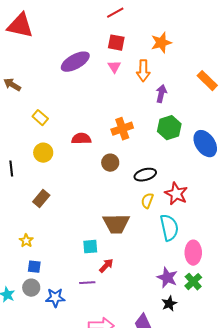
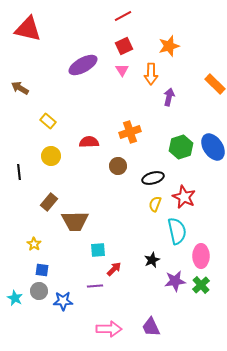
red square: (116, 43) -> (124, 46), turned -36
green hexagon: (169, 128) -> (181, 147), moved
brown trapezoid: (116, 224) -> (75, 221), moved
purple star: (167, 278) -> (175, 281), turned -30
black star: (169, 304) -> (152, 260), moved

